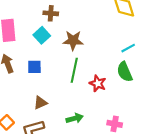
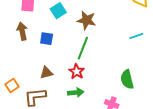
green semicircle: (125, 72) -> (127, 79), moved
red star: (98, 83) -> (77, 72), moved

